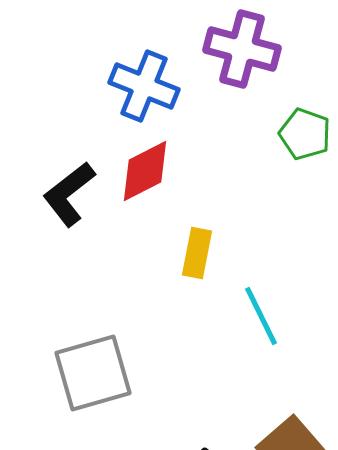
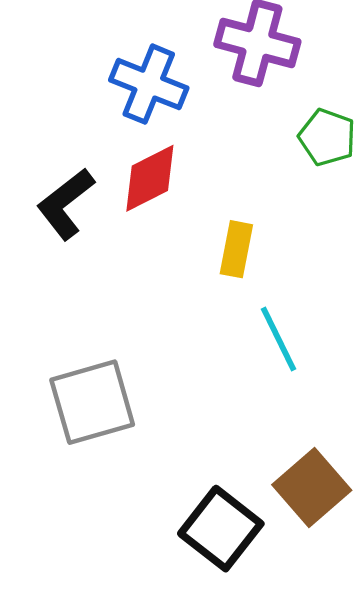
yellow rectangle: (197, 253) -> (236, 249), moved

